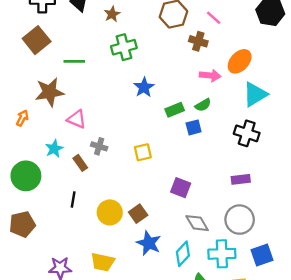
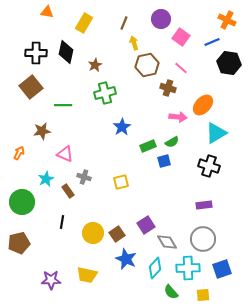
brown star: (50, 92) -> (42, 131), size x0.7
purple square: (181, 188) -> (146, 225), moved, turned 36

